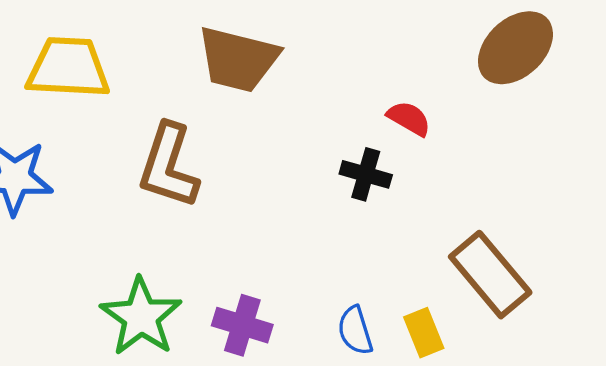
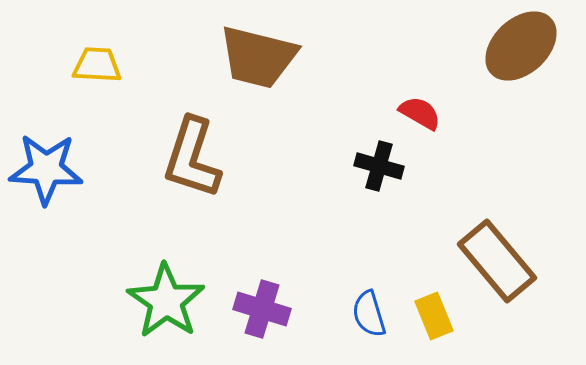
yellow trapezoid: (68, 68) -> (97, 65), size x0.6

